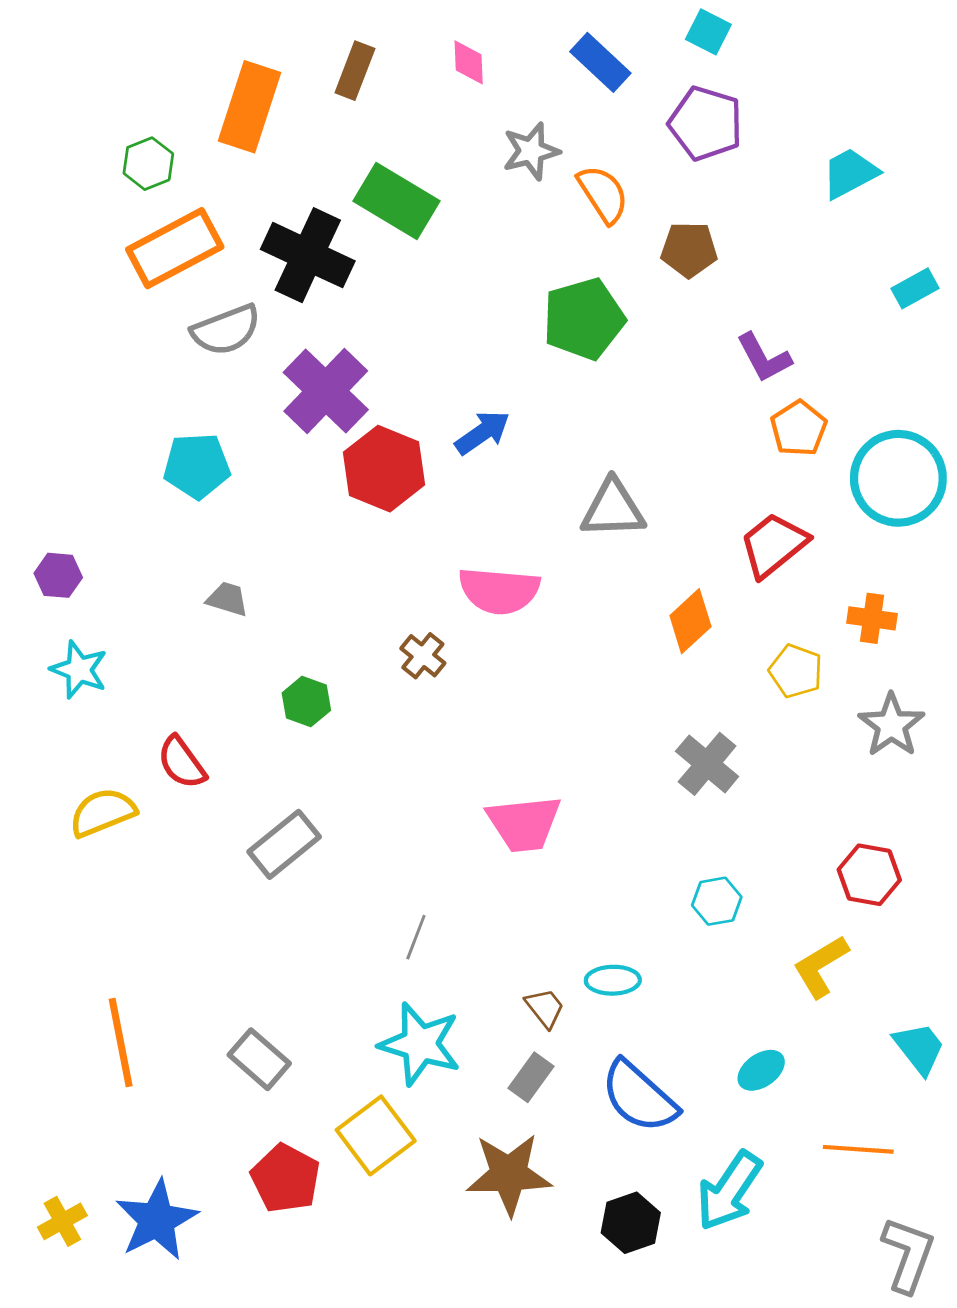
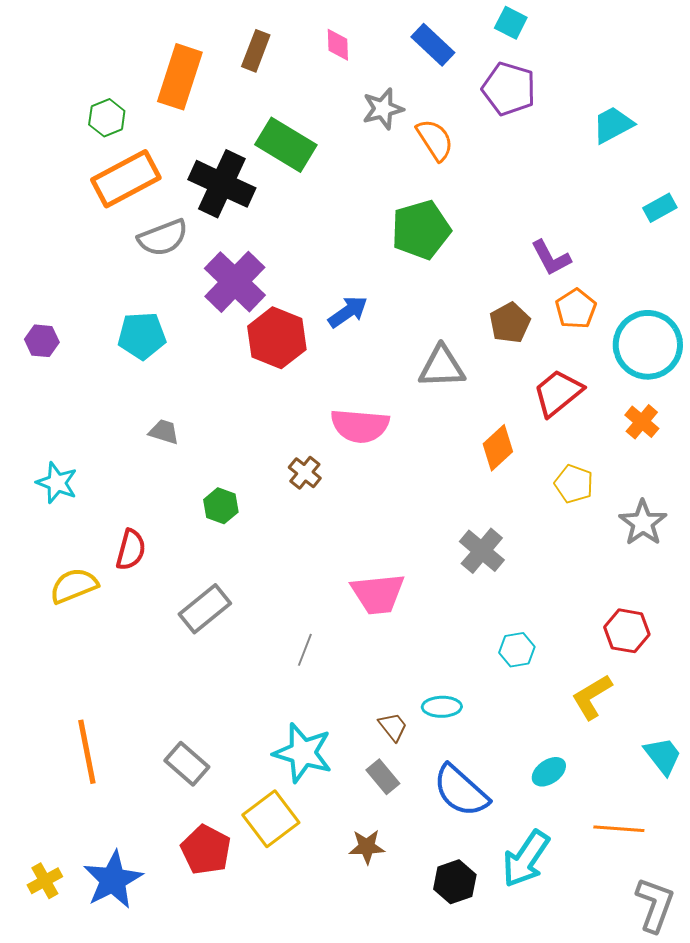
brown pentagon: (689, 250) -> (510, 323), moved, turned -30
purple hexagon: (58, 575) -> (42, 341), moved
orange cross: (872, 618) -> (642, 422), moved, turned 32
red semicircle: (182, 763) -> (131, 550), turned -129
gray cross: (707, 764) -> (482, 551), moved
gray line: (416, 937) -> (305, 650), moved
gray rectangle: (531, 1077) -> (383, 777), turned -76
brown star: (509, 1174) -> (367, 847), size x0.6

